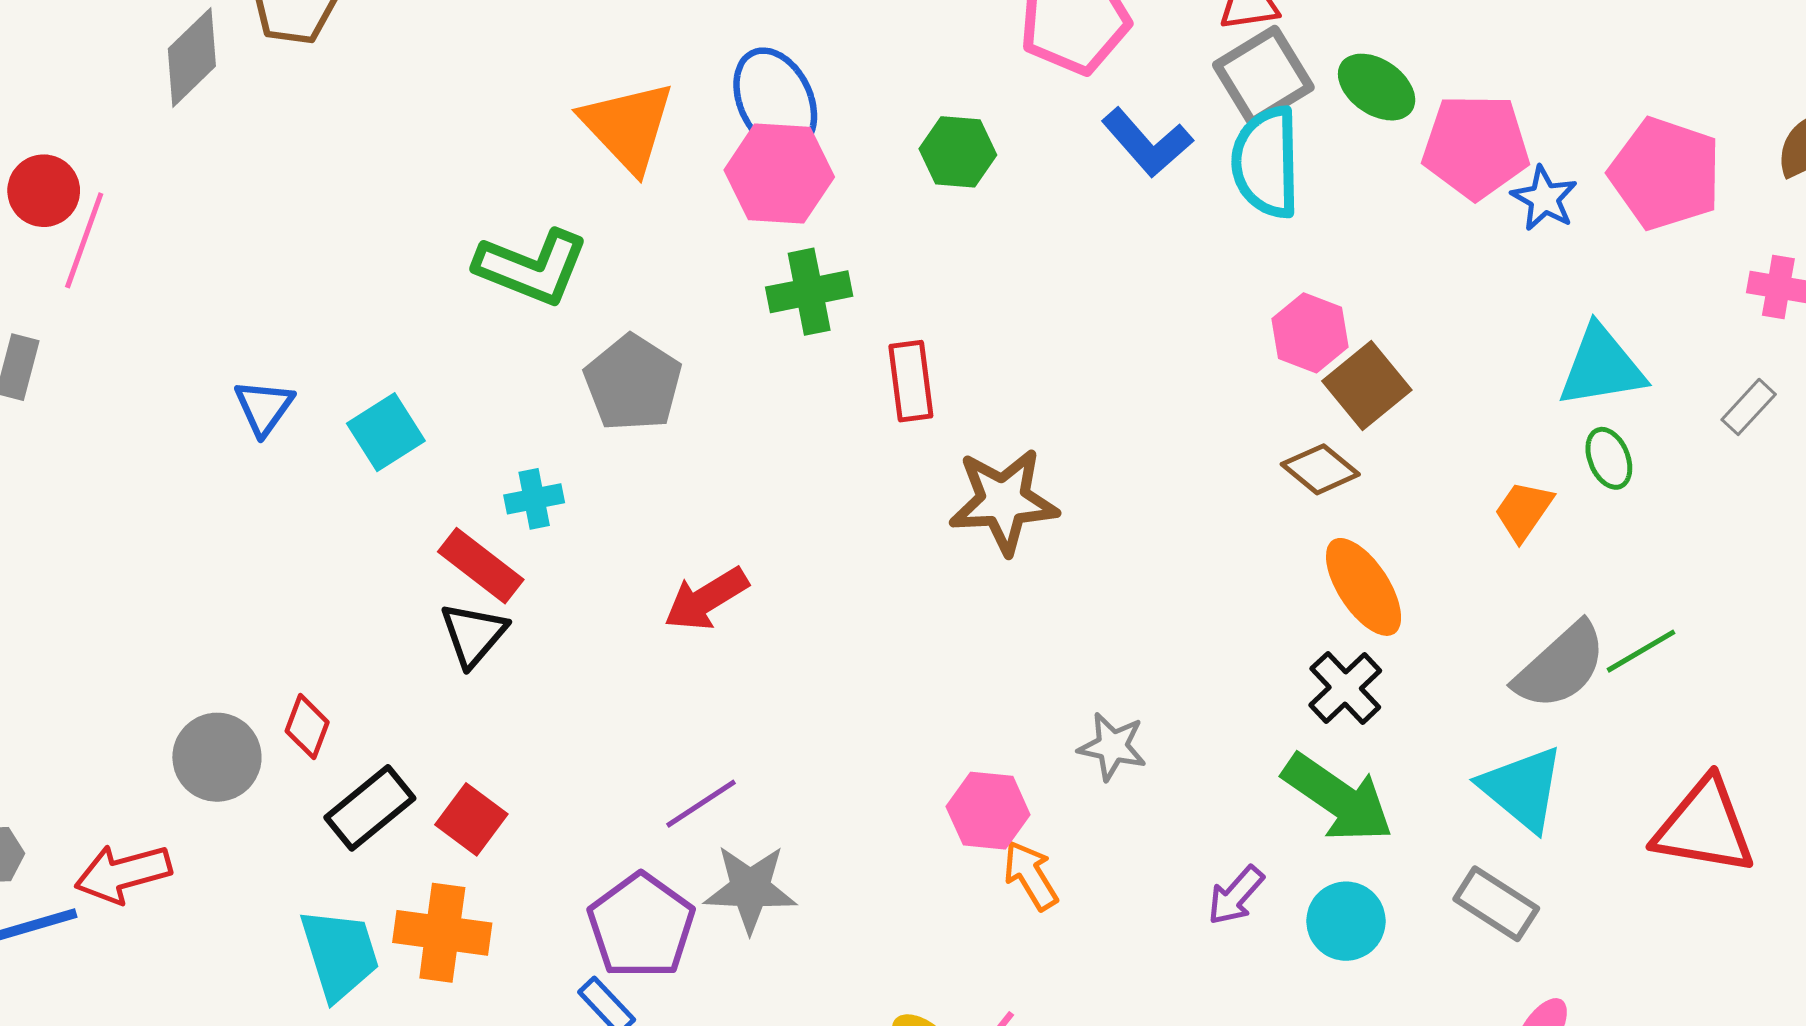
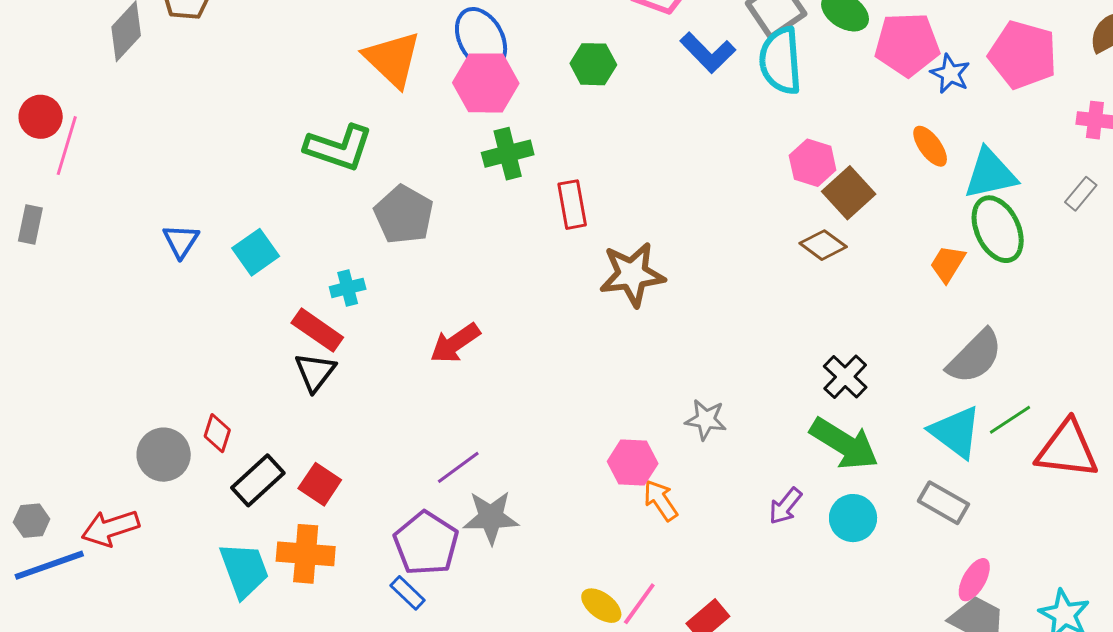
green ellipse: (1609, 458) -> (998, 229), size x1.8
orange ellipse: (1364, 587) -> (930, 146), moved, size x0.7
green line: (1641, 651) -> (1010, 420), moved

